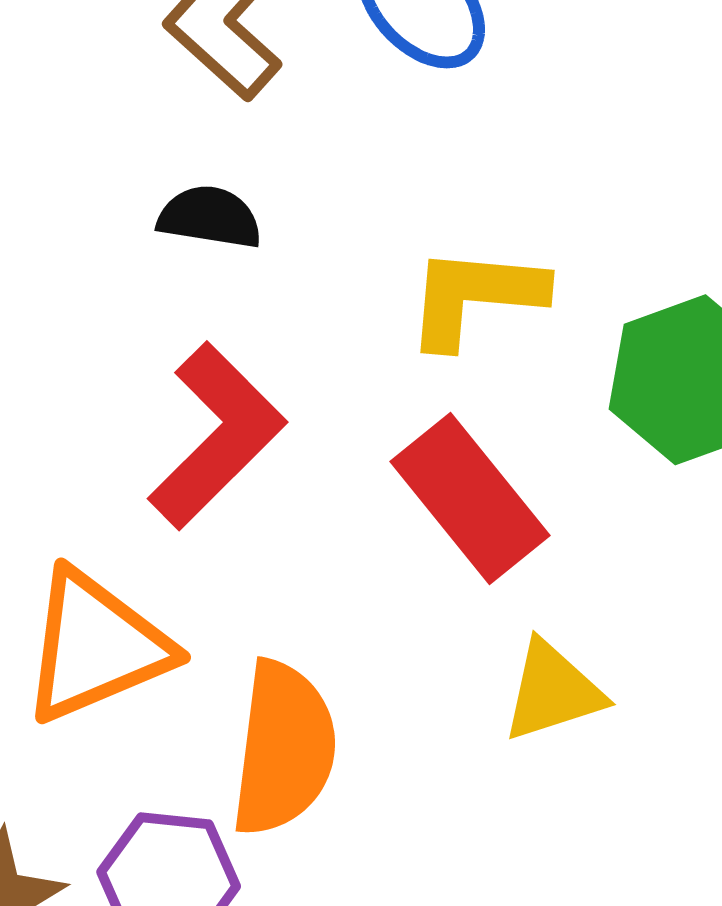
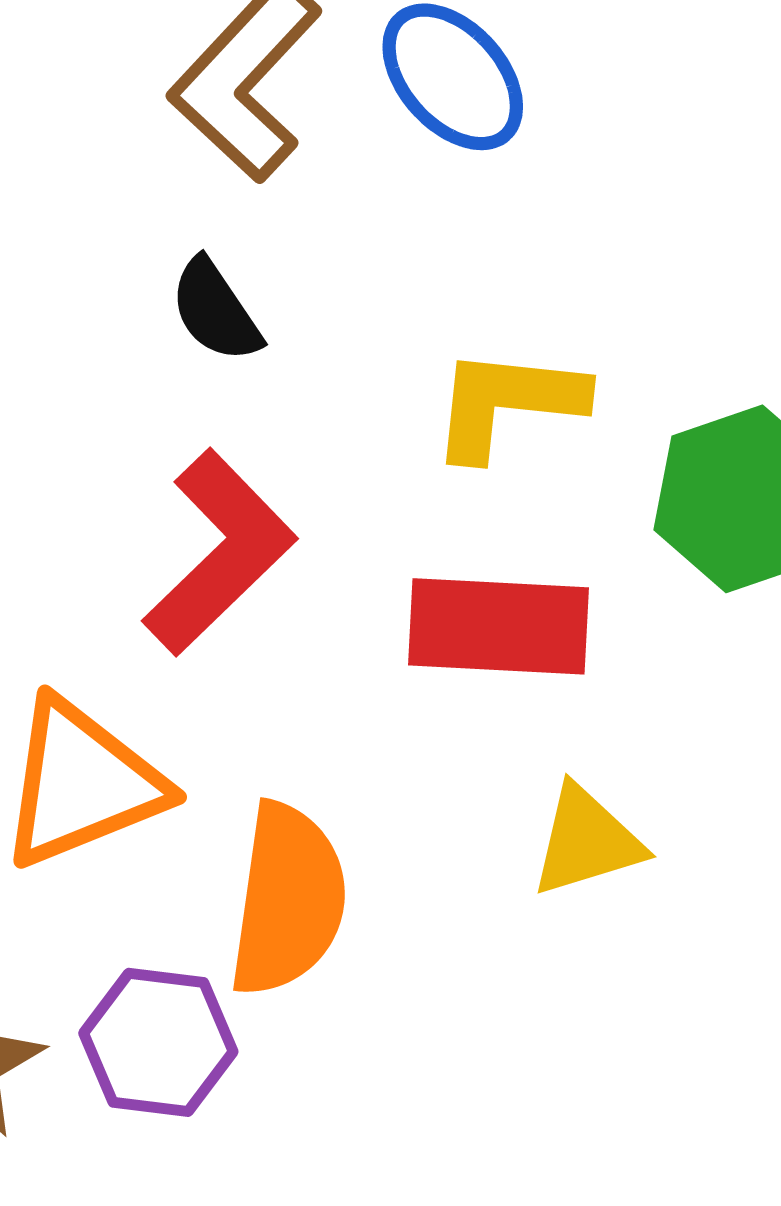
black semicircle: (210, 217) -> (215, 311), turned -134
red rectangle: (470, 499) -> (498, 626), turned -49

